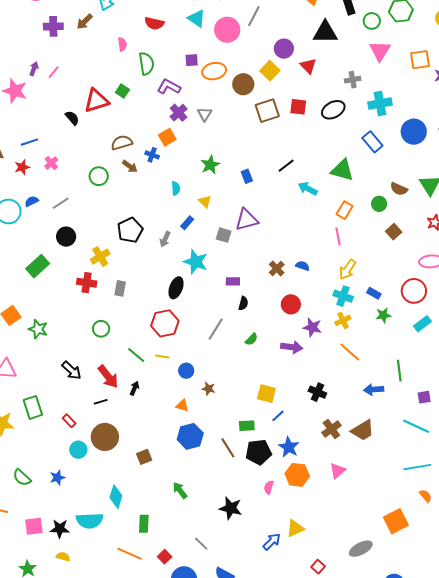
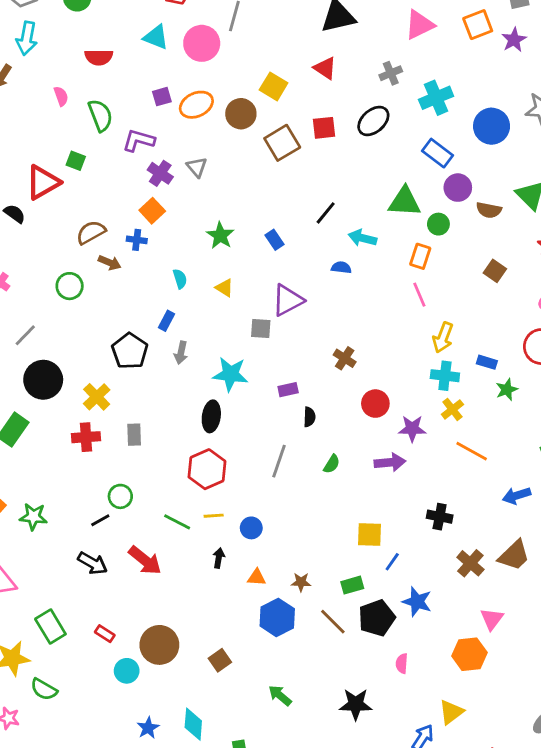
purple circle: (284, 49) -> (458, 188), moved
pink triangle: (380, 51) -> (419, 25), turned 45
green circle: (379, 204) -> (438, 224), moved
blue rectangle: (187, 223) -> (167, 321), moved
black circle: (66, 237) -> (43, 380), size x1.4
blue semicircle: (303, 266) -> (341, 268), moved
black arrow: (135, 388) -> (219, 558), moved
brown star: (208, 389) -> (301, 582), moved
black line: (101, 402) -> (100, 520), moved
orange hexagon: (297, 475) -> (469, 654), moved
green semicircle: (22, 478) -> (44, 689), moved
blue star: (57, 478) -> (148, 728), moved

